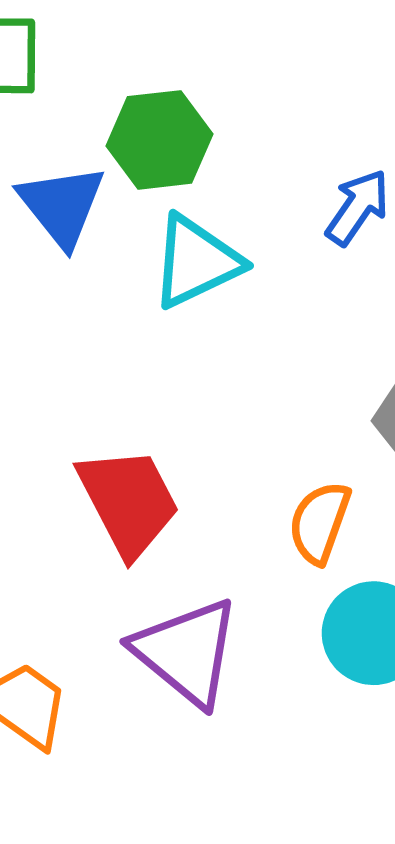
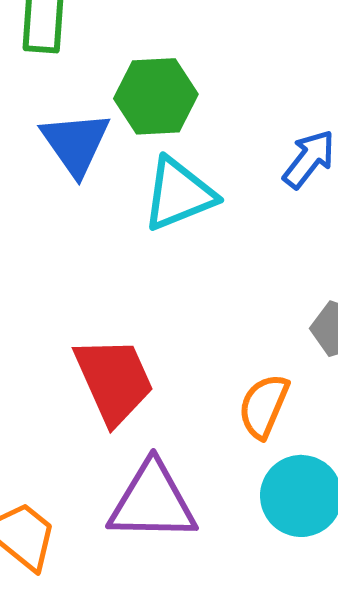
purple triangle: (186, 652) -> (152, 502), turned -42

